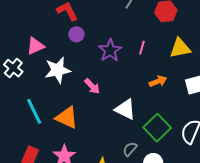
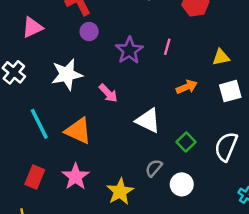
pink triangle: (35, 46) -> (32, 27), moved
yellow triangle: (180, 48) -> (221, 57), moved, size x0.7
green square: (157, 128) -> (186, 142), size x0.6

